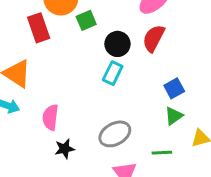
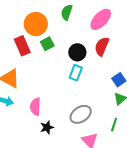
green square: (86, 20) -> (47, 44), moved
green line: (162, 153) -> (114, 125), turned -64

